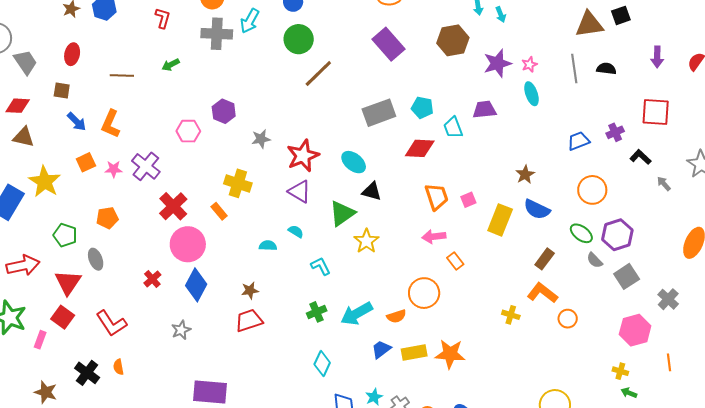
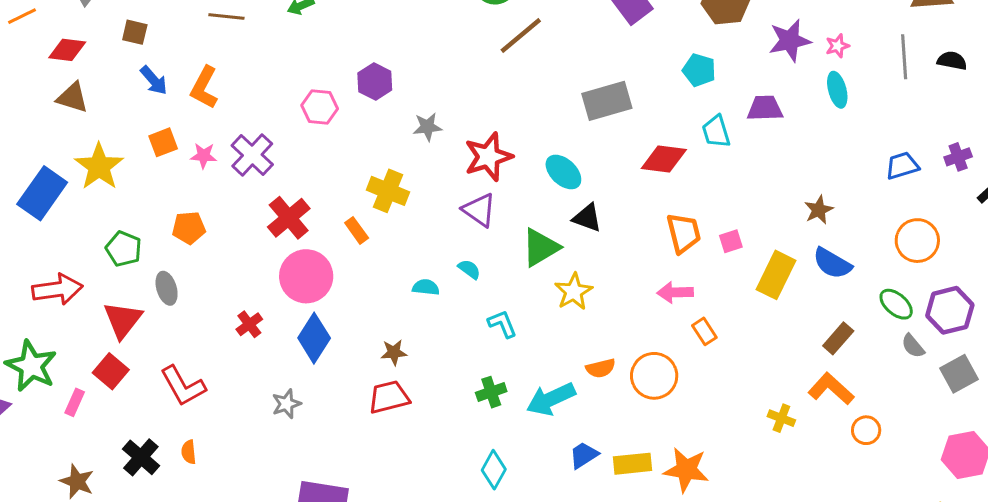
cyan pentagon: (422, 108) -> (699, 70), moved
orange semicircle: (396, 316) -> (601, 368), moved

